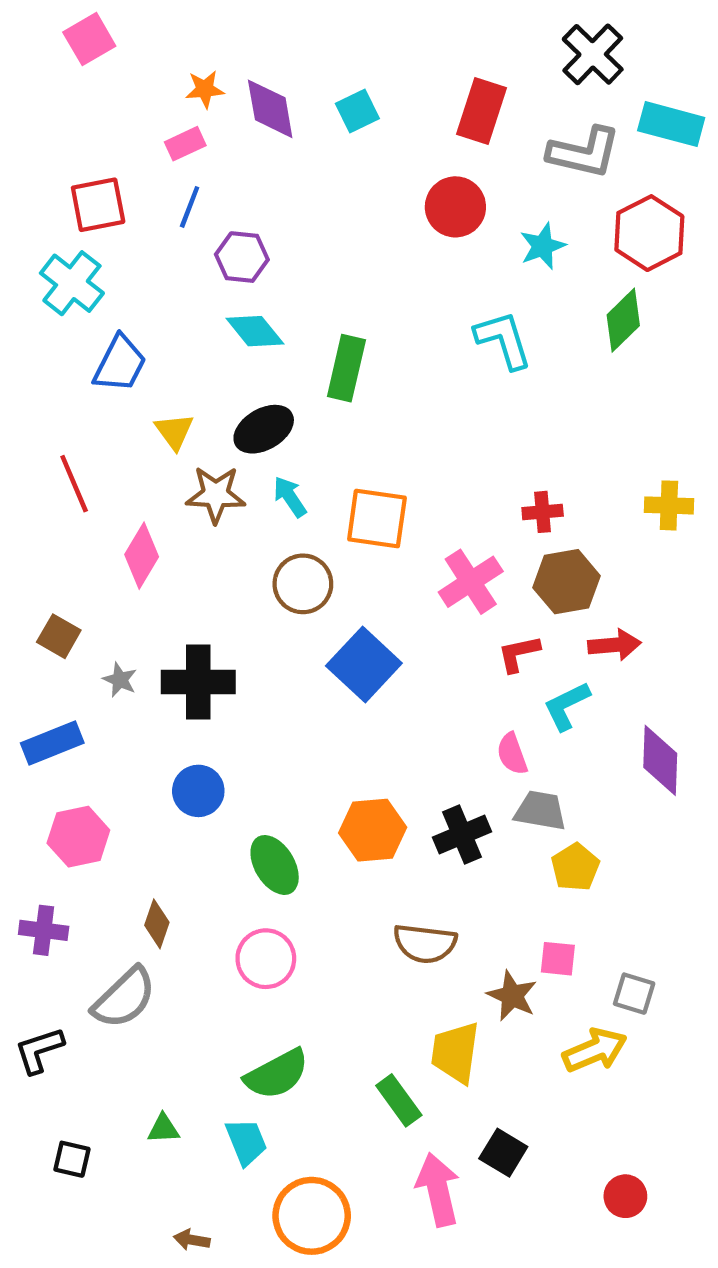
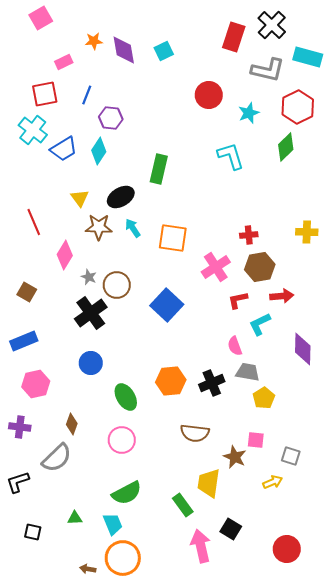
red rectangle: (482, 111) -> (234, 37), moved
pink rectangle: (185, 144) -> (64, 62), moved
cyan diamond: (255, 331) -> (99, 151), moved, turned 72
blue trapezoid: (120, 364) -> (64, 149), moved, turned 32
brown circle: (303, 584) -> (117, 285), moved
gray star: (120, 680) -> (89, 277), moved
black cross: (198, 682) -> (91, 313), turned -36
yellow arrow: (595, 1050) -> (273, 482), size x0.7
red circle: (625, 1196) -> (287, 549), size x1.4
orange circle: (312, 1216) -> (123, 558), moved

